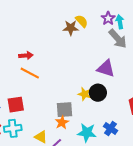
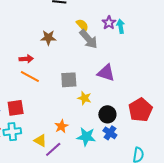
brown star: (71, 28) -> (48, 38), moved
gray arrow: (118, 39) -> (89, 39), moved
black circle: (98, 93) -> (107, 114), moved
gray square: (65, 110) -> (69, 80), moved

